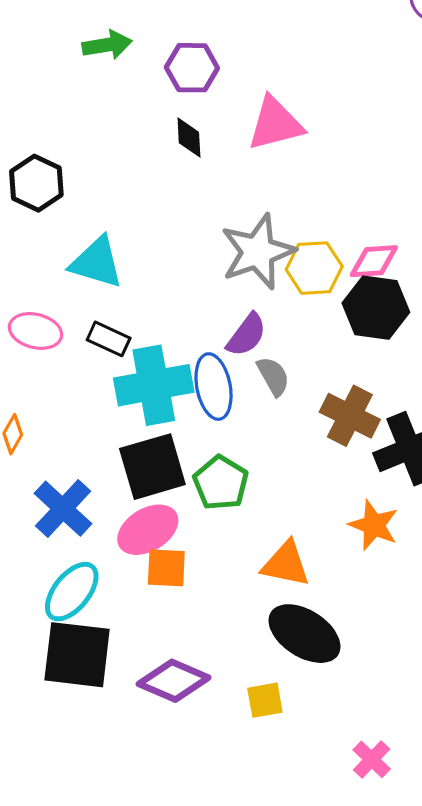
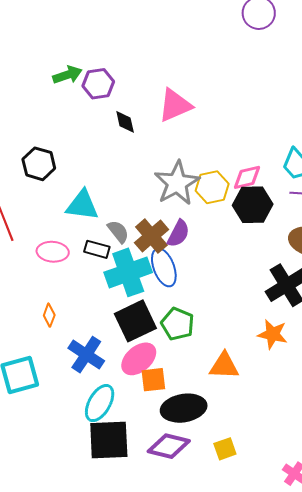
purple hexagon: (192, 68) -> (98, 84), moved
gray semicircle: (273, 376) -> (118, 232), moved
brown cross: (350, 416) -> (151, 236), moved, turned 32
black ellipse: (304, 634) -> (184, 408), moved, turned -33

